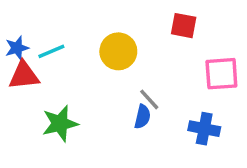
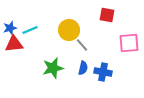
gray line: (149, 99) -> (82, 45), moved
green star: (60, 124) -> (53, 68), moved
blue cross: (204, 129) -> (103, 72), moved

